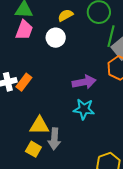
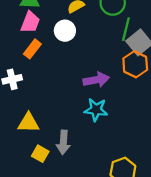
orange rectangle: (24, 82) -> (32, 49), moved
yellow triangle: (39, 126) -> (28, 123), moved

